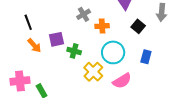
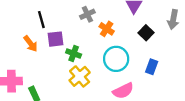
black line: (28, 22) -> (41, 20), moved
orange cross: (102, 26) -> (107, 29), turned 32
yellow cross: (93, 72) -> (80, 76), moved

